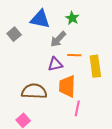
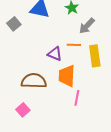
gray arrow: (58, 39) -> (87, 26), moved
purple triangle: (55, 64) -> (55, 54), turned 35

